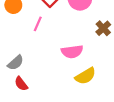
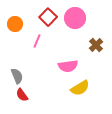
gray semicircle: (16, 63) -> (17, 76), turned -70

